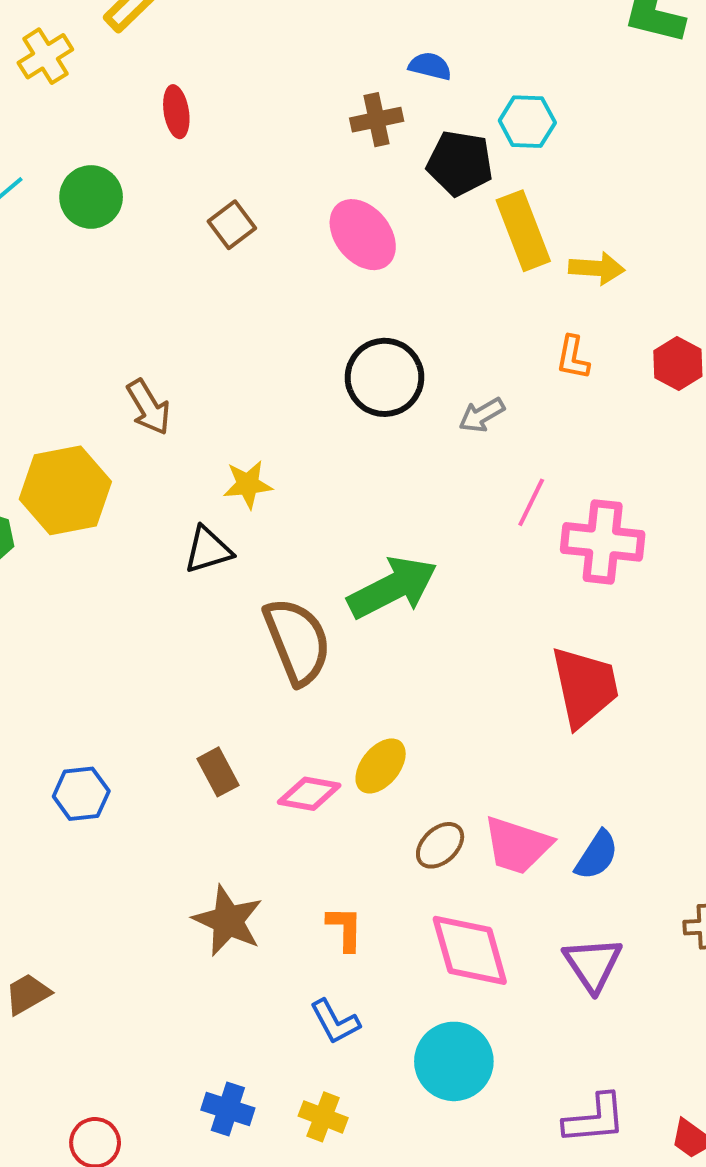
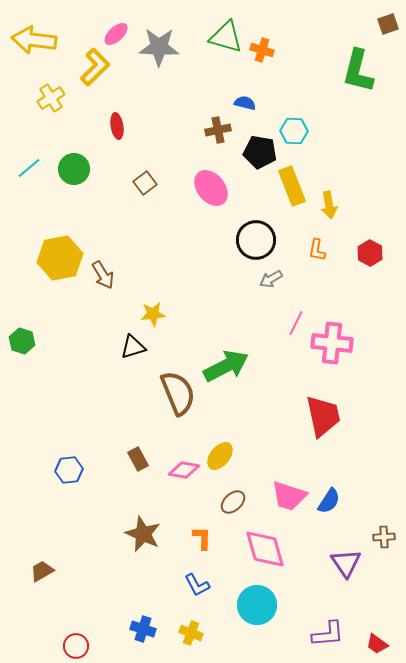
yellow arrow: (597, 268) -> (329, 205), turned 76
black circle: (385, 377) -> (256, 240), moved
yellow hexagon: (65, 490) -> (60, 258), moved
brown ellipse: (440, 845) -> (233, 502), moved
purple triangle: (593, 964) -> (346, 563), moved

